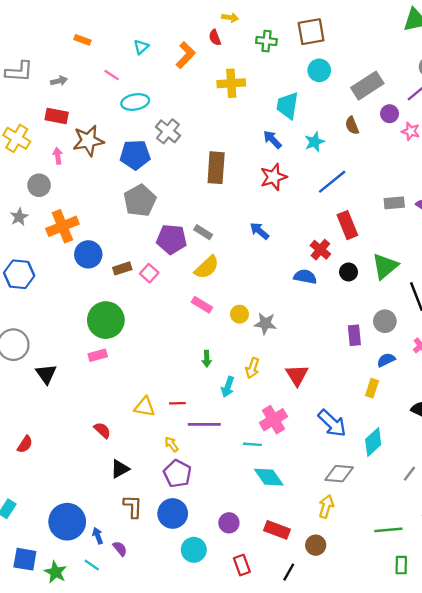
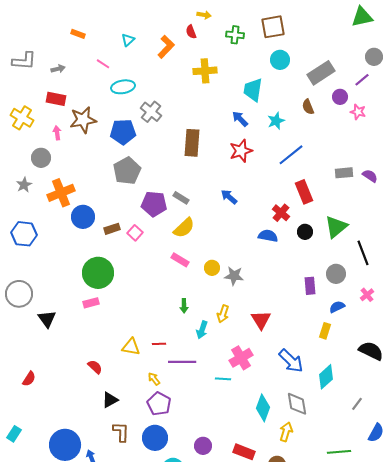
gray diamond: (339, 474) -> (297, 404), turned 75
cyan diamond: (269, 477) -> (263, 408), moved, turned 56

